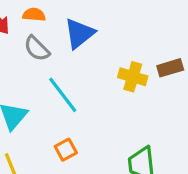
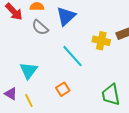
cyan line: (63, 95) -> (72, 56), moved

